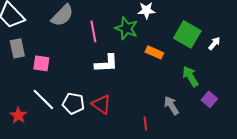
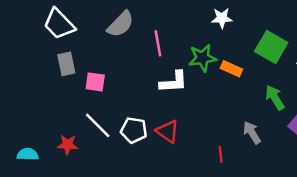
green star: (126, 28) -> (203, 58), moved, turned -30
red star: (18, 115) -> (67, 145), turned -30

